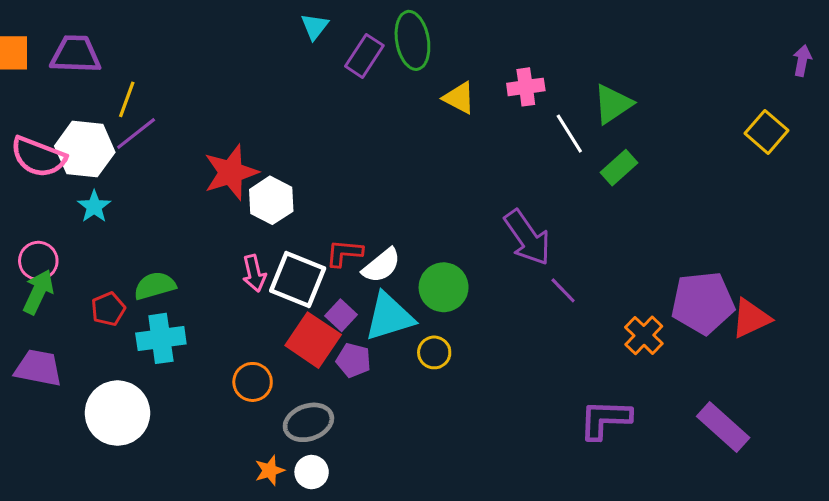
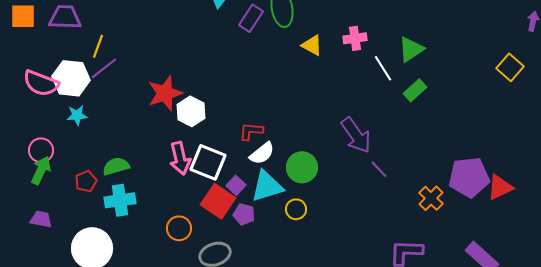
cyan star: (94, 207) -> (77, 115), turned 30
red L-shape: (344, 253) -> (251, 131), moved
pink arrow: (254, 273) -> (180, 158), size x1.4
purple trapezoid: (38, 368) -> (41, 219), size x0.7

